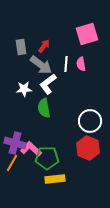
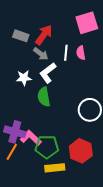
red arrow: (44, 46) -> (44, 35), size x1.5
gray rectangle: (21, 47) -> (21, 36), turned -63
gray arrow: (41, 65) -> (41, 54), size x0.7
red hexagon: (88, 148) -> (81, 151), moved

